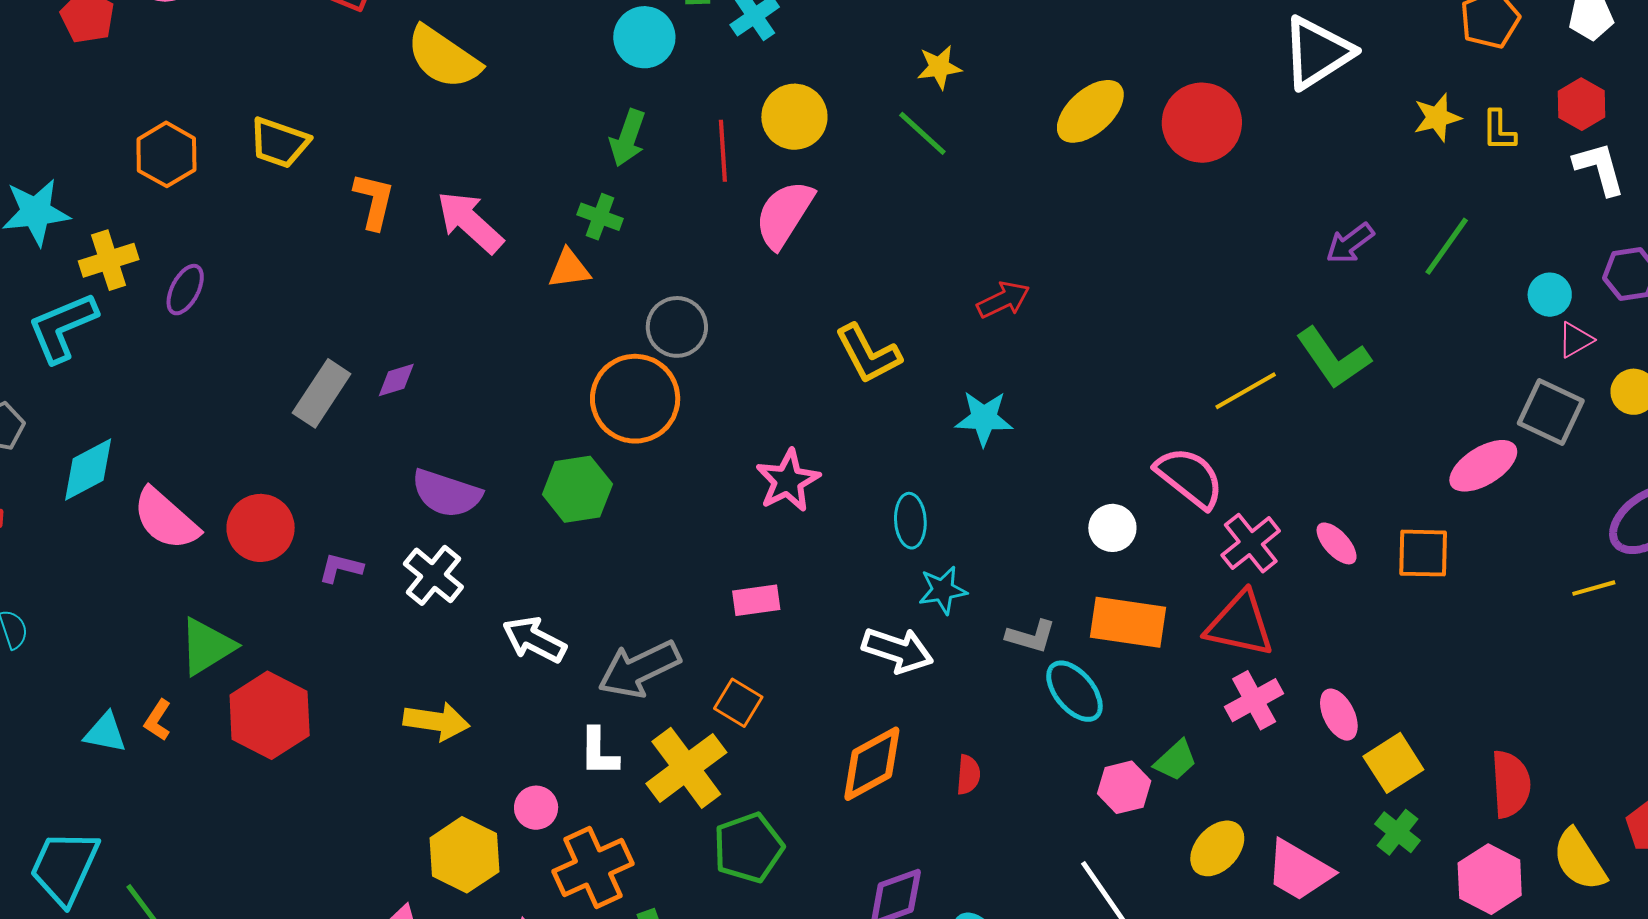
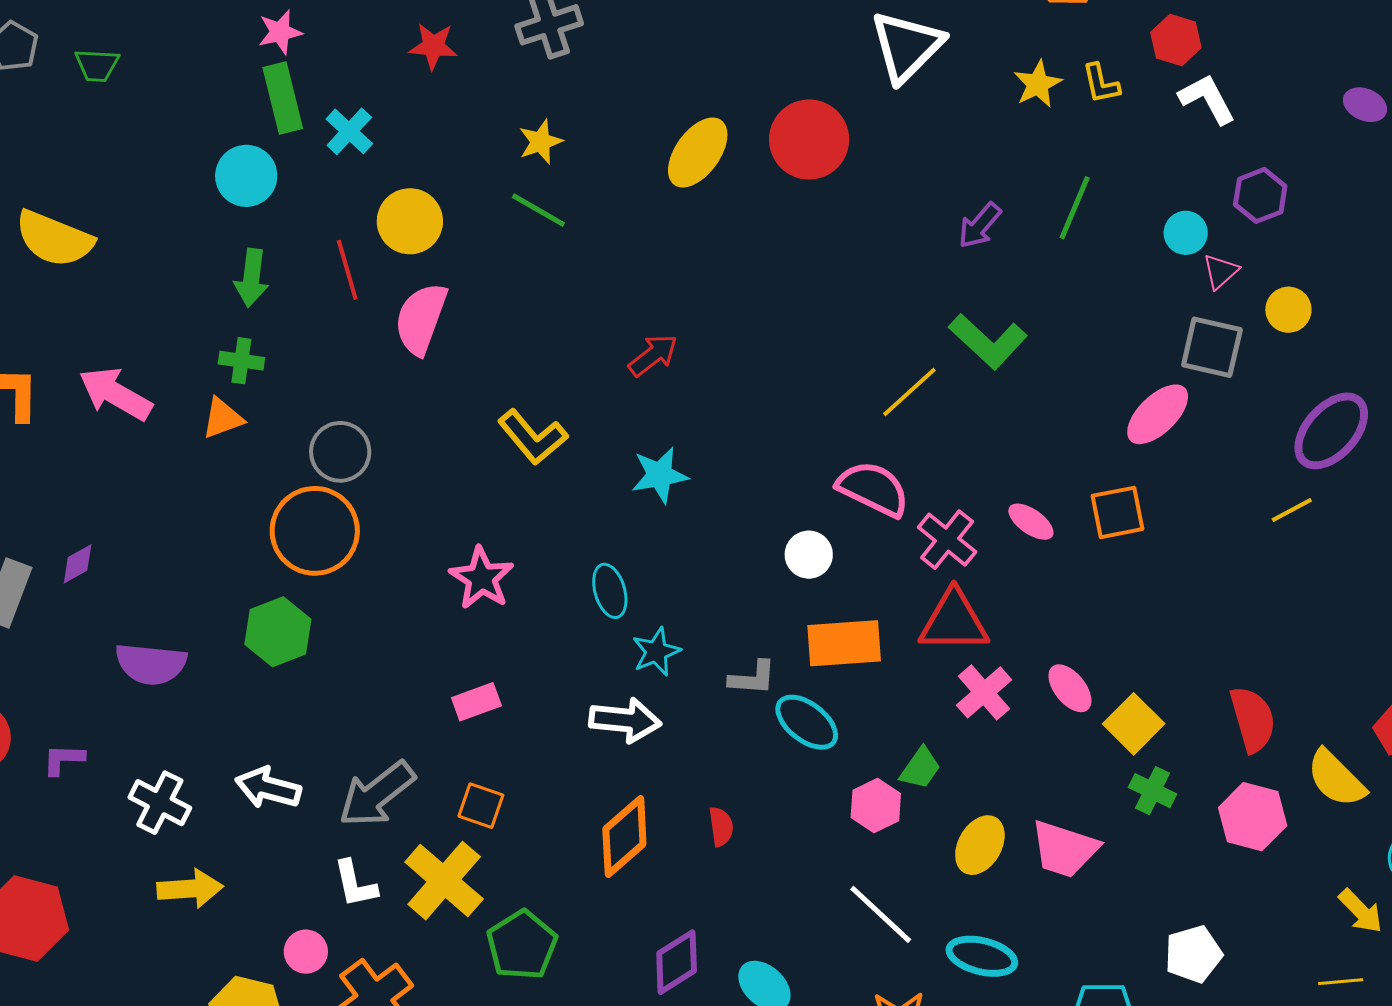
white cross: (433, 575) -> (160, 803), moved

